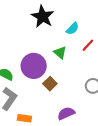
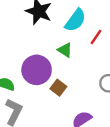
cyan semicircle: (73, 29) -> (75, 20), size x1.5

